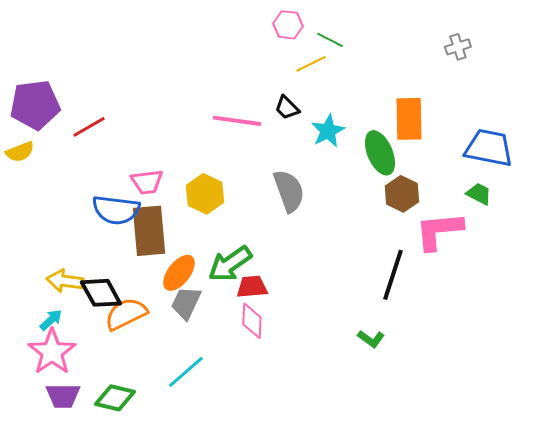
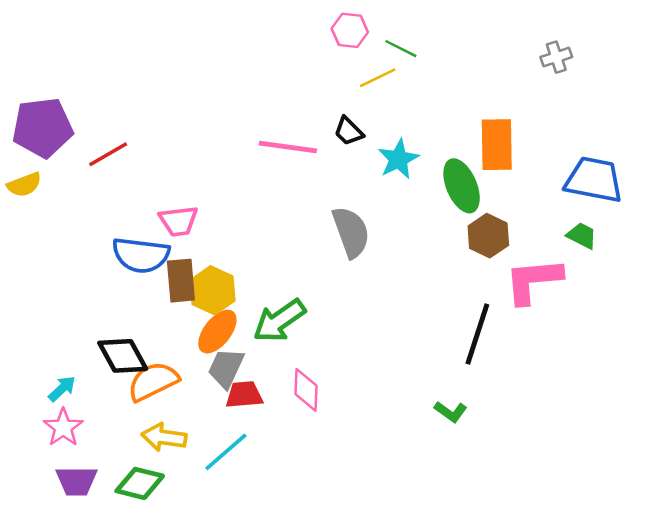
yellow hexagon: (205, 194) -> (213, 290), moved
brown rectangle: (149, 231) -> (181, 281), size x0.7
yellow arrow: (65, 281) -> (164, 437), moved
red trapezoid: (252, 287) -> (244, 395), moved
pink star: (52, 352) -> (63, 428), size x0.7

